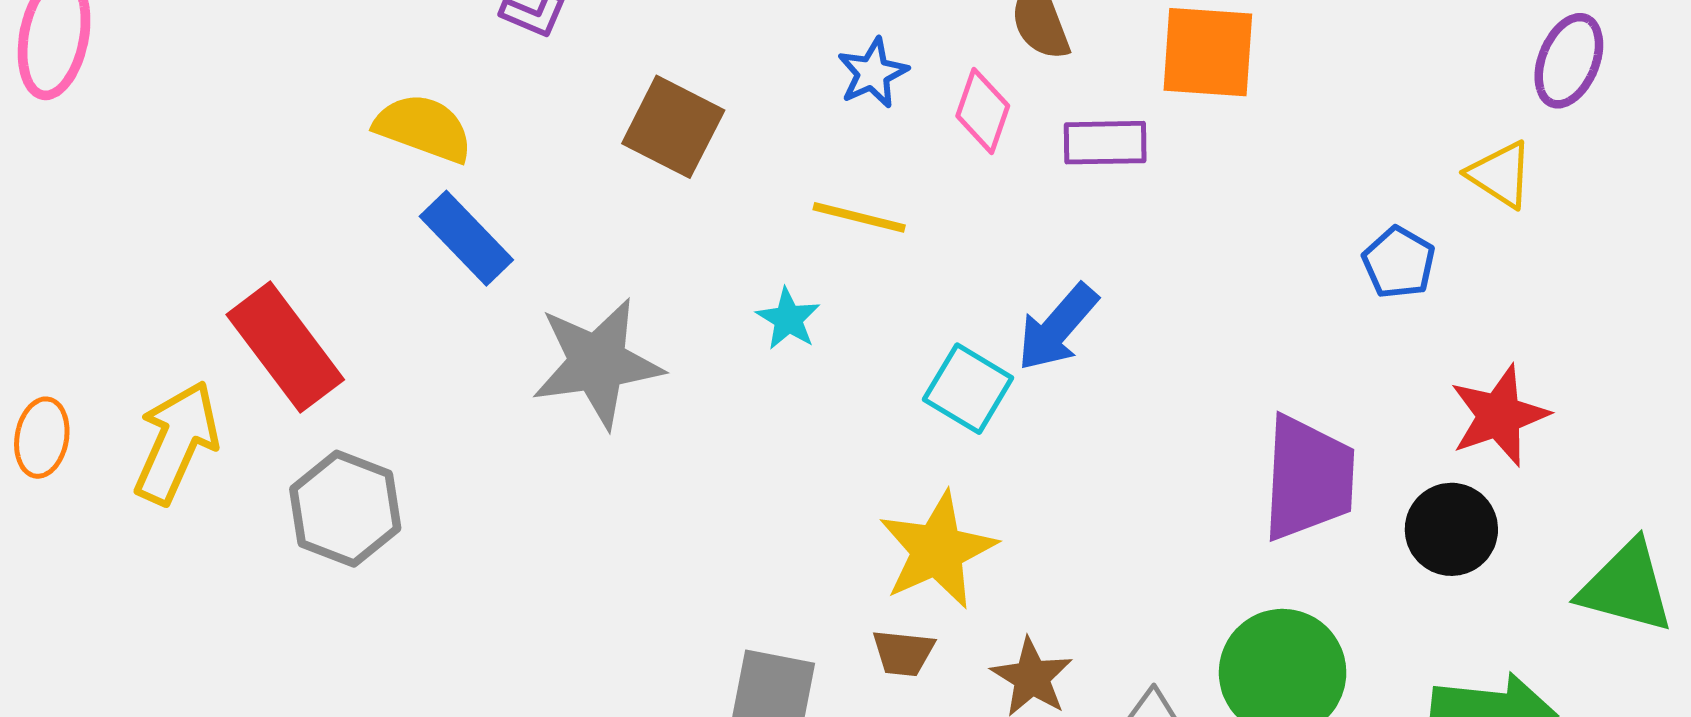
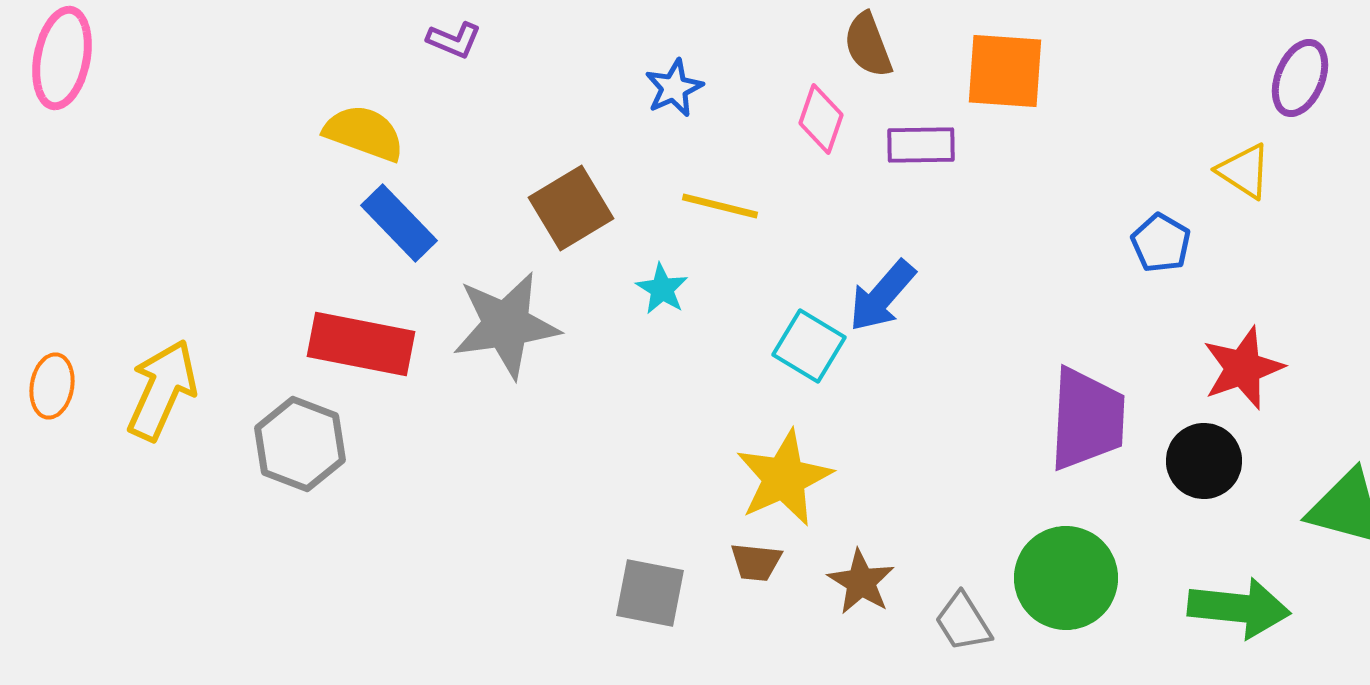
blue star: (873, 73) -> (674, 88), moved
brown square: (673, 127) -> (571, 208), moved, turned 32
red rectangle: (285, 347) -> (361, 344), moved, turned -42

